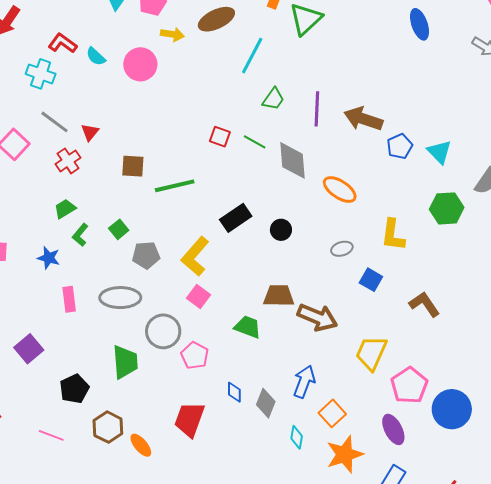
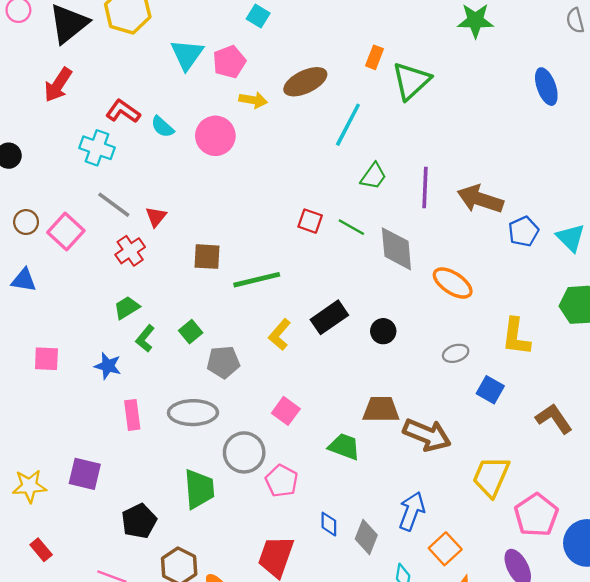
yellow L-shape: (195, 256) -> (280, 335), moved, size x0.7
purple square: (29, 349) -> (85, 474), turned -36

